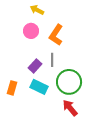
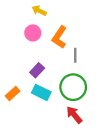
gray line: (52, 60) -> (75, 55), moved
orange rectangle: (12, 88) -> (13, 94), turned 32

